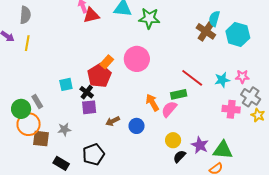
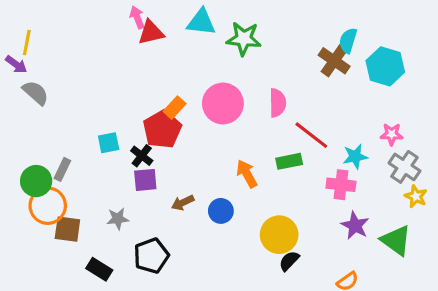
gray semicircle: (25, 15) -> (36, 93), moved, turned -54
yellow line: (27, 43) -> (27, 42), moved
cyan star: (222, 80) -> (355, 156), moved
gray rectangle: (37, 101) -> (62, 169), turned 56
pink semicircle: (169, 109) -> (278, 103), moved, turned 138
pink cross: (231, 109) -> (341, 185), moved
gray star: (64, 129) -> (118, 219), moved
yellow circle: (173, 140) -> (279, 235), size x1.5
purple star: (200, 145) -> (355, 226), moved
green triangle: (223, 150) -> (396, 240), moved, turned 30

